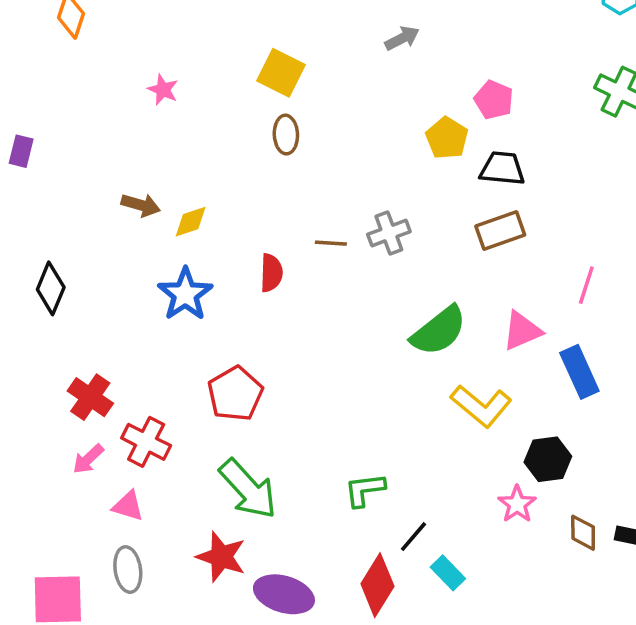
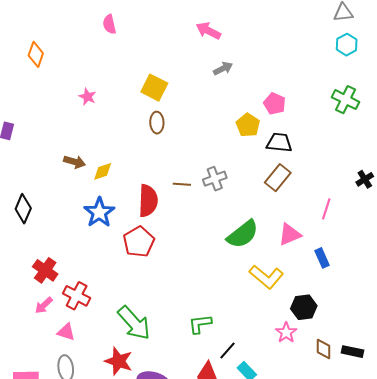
brown rectangle: (500, 230) -> (278, 178), turned -32
red semicircle: (271, 273) -> (148, 201), size x1.5
blue rectangle: (579, 372) -> (322, 258), size x0.7
red pentagon: (235, 394) -> (139, 242), moved

